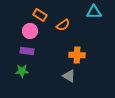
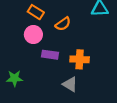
pink circle: (30, 31) -> (33, 35), moved
purple rectangle: (27, 51) -> (50, 55), moved

